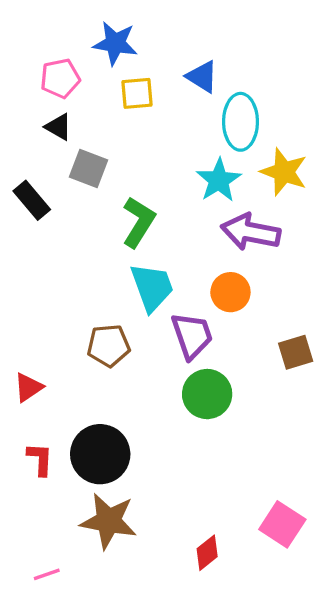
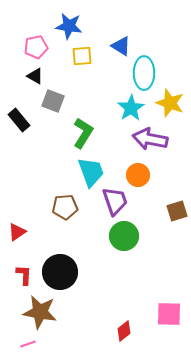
brown star: (109, 521) -> (40, 312), moved
pink square: (282, 524) -> (169, 314), turned -32

